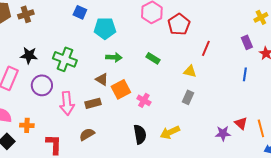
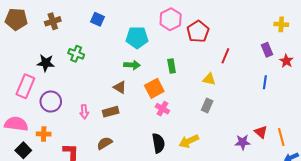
brown cross: (26, 14) -> (53, 21), moved
yellow cross: (261, 17) -> (281, 24), turned 32
cyan pentagon: (105, 28) -> (137, 38), moved
green rectangle: (153, 58) -> (172, 66), turned 48
green cross: (65, 59) -> (76, 54), moved, size x0.7
purple circle: (42, 85) -> (51, 102), moved
orange square: (121, 89) -> (154, 88), moved
pink arrow: (67, 103) -> (84, 112), size x0.6

